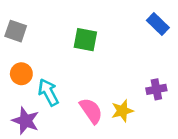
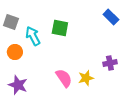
cyan arrow: (48, 92) -> (33, 36), moved

